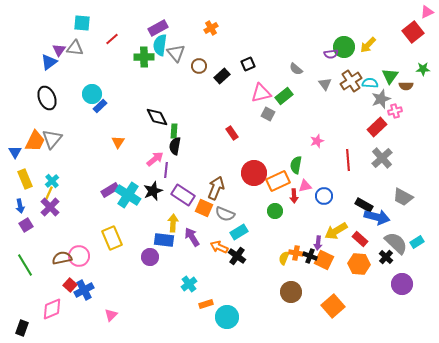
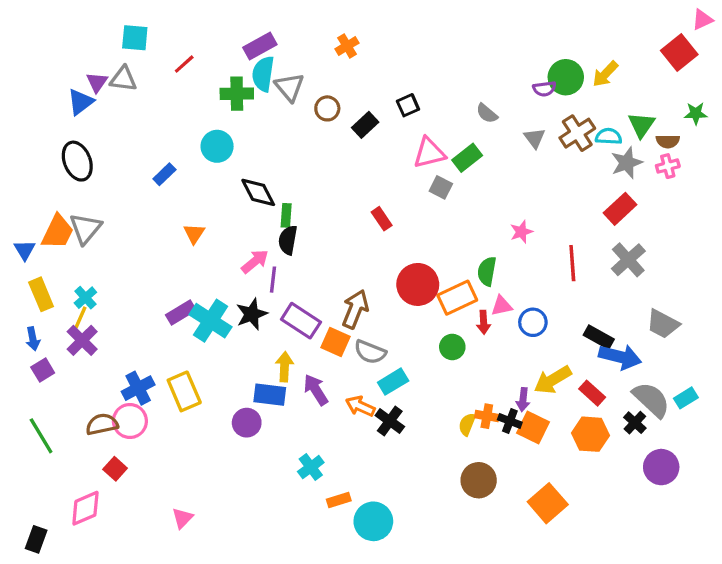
cyan circle: (92, 94) -> (217, 146), moved
pink cross: (395, 111) -> (668, 166), moved
blue cross: (84, 290) -> (138, 388), moved

